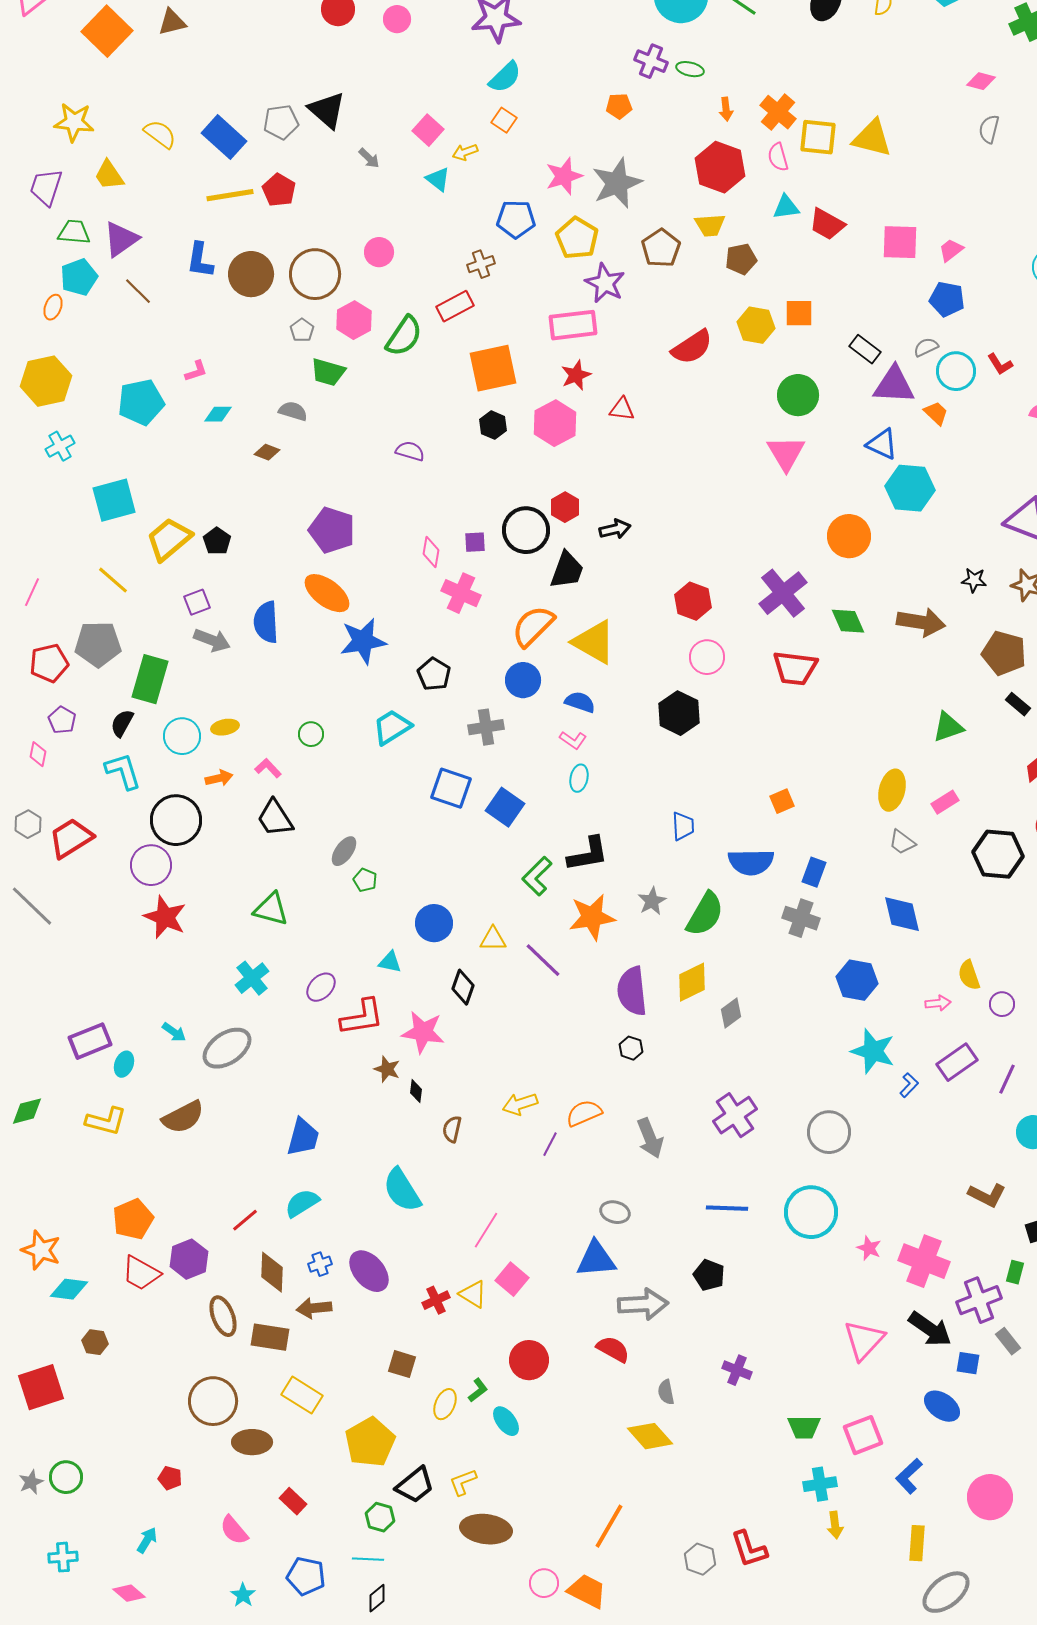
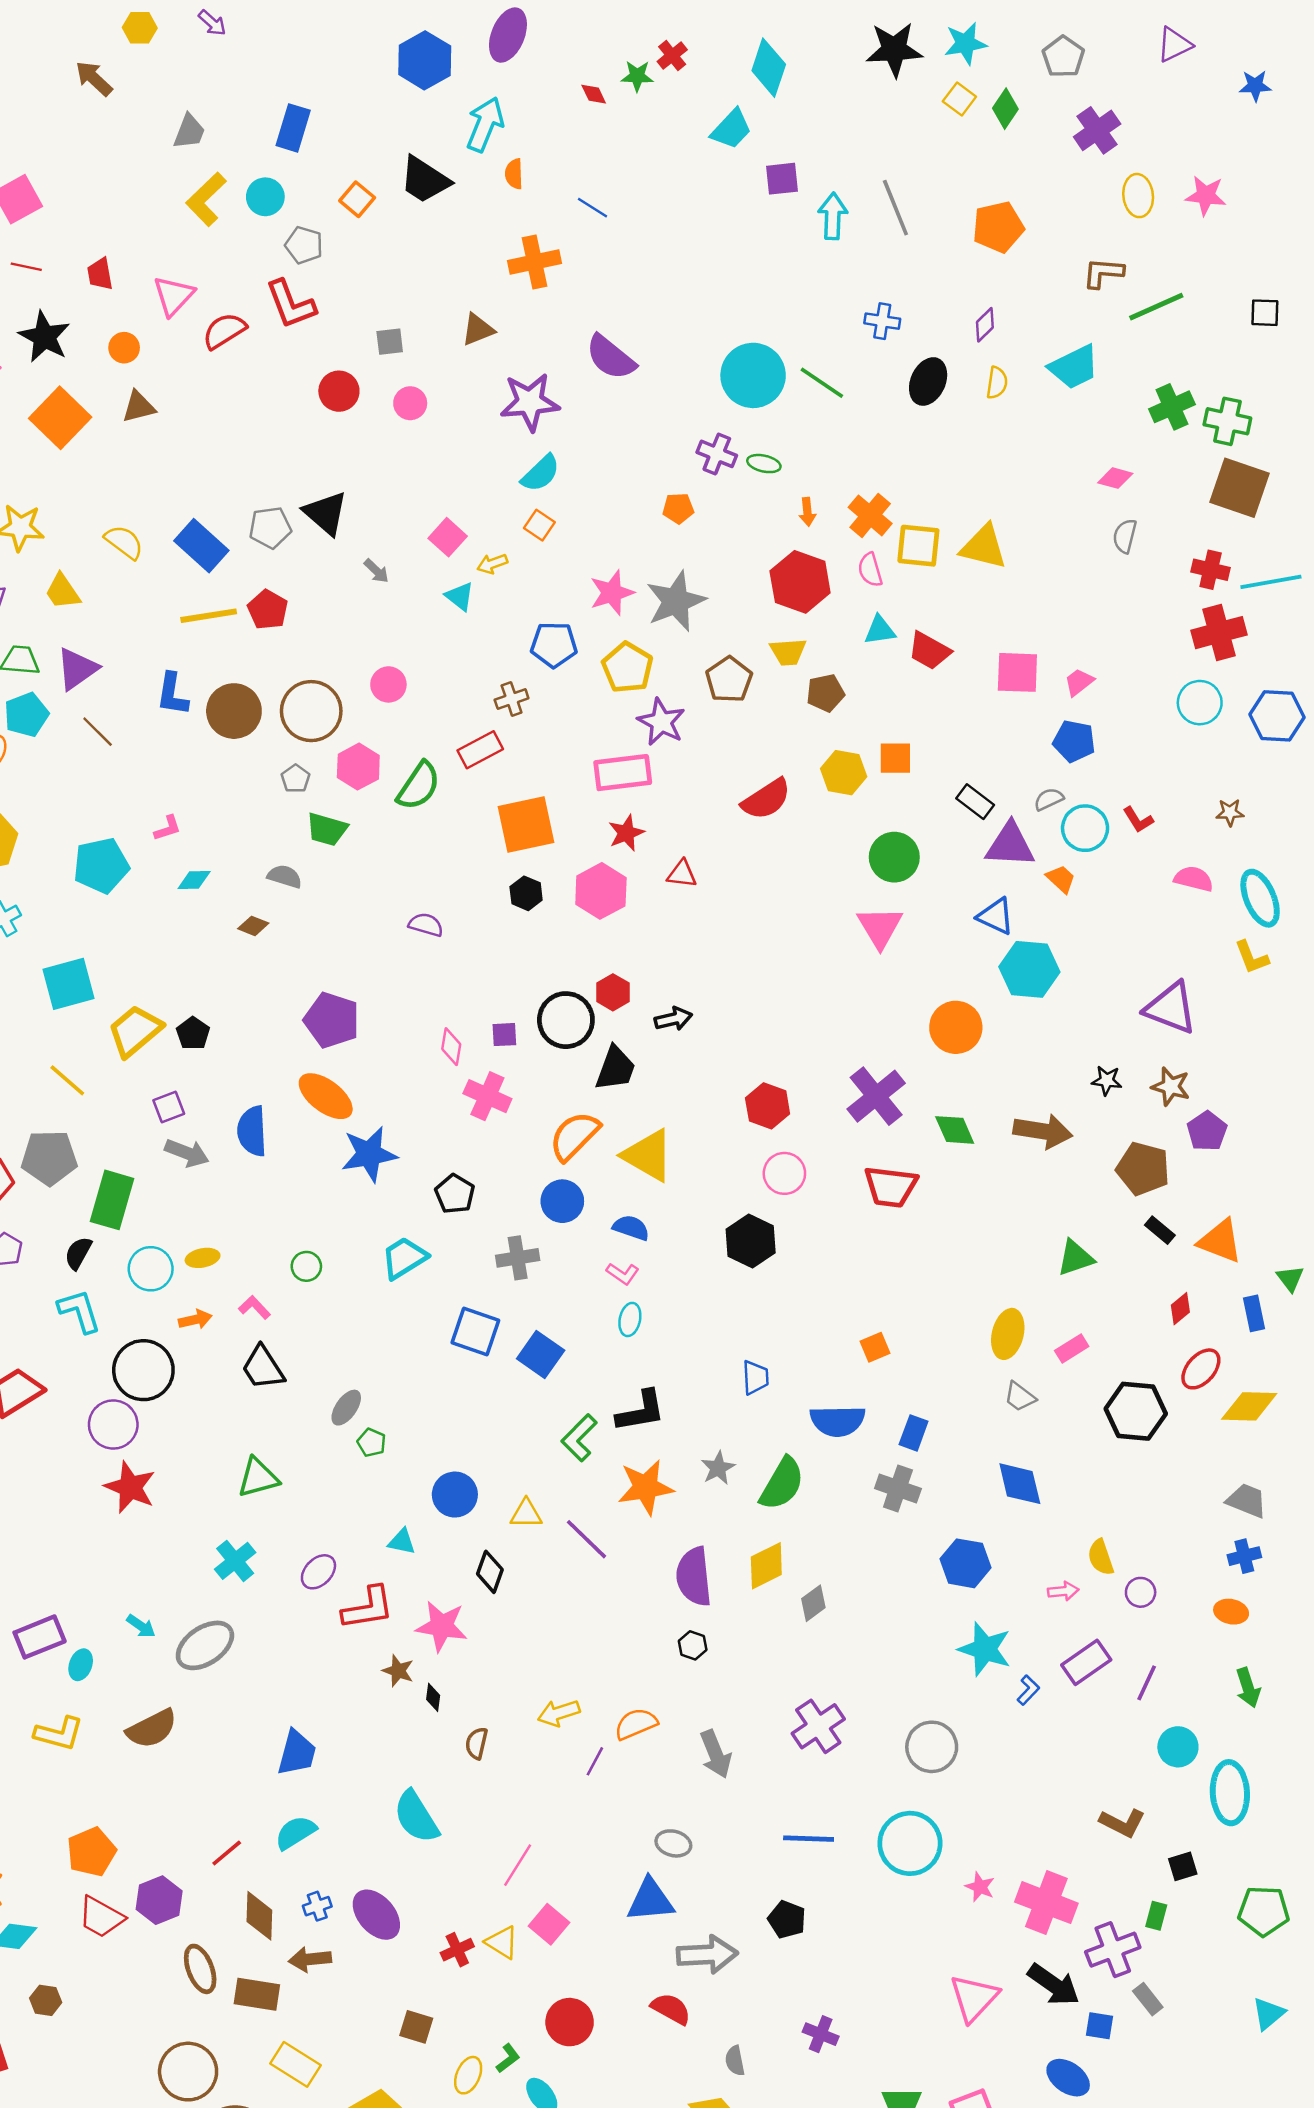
green triangle: (271, 909) -> (258, 1478), turned -30

